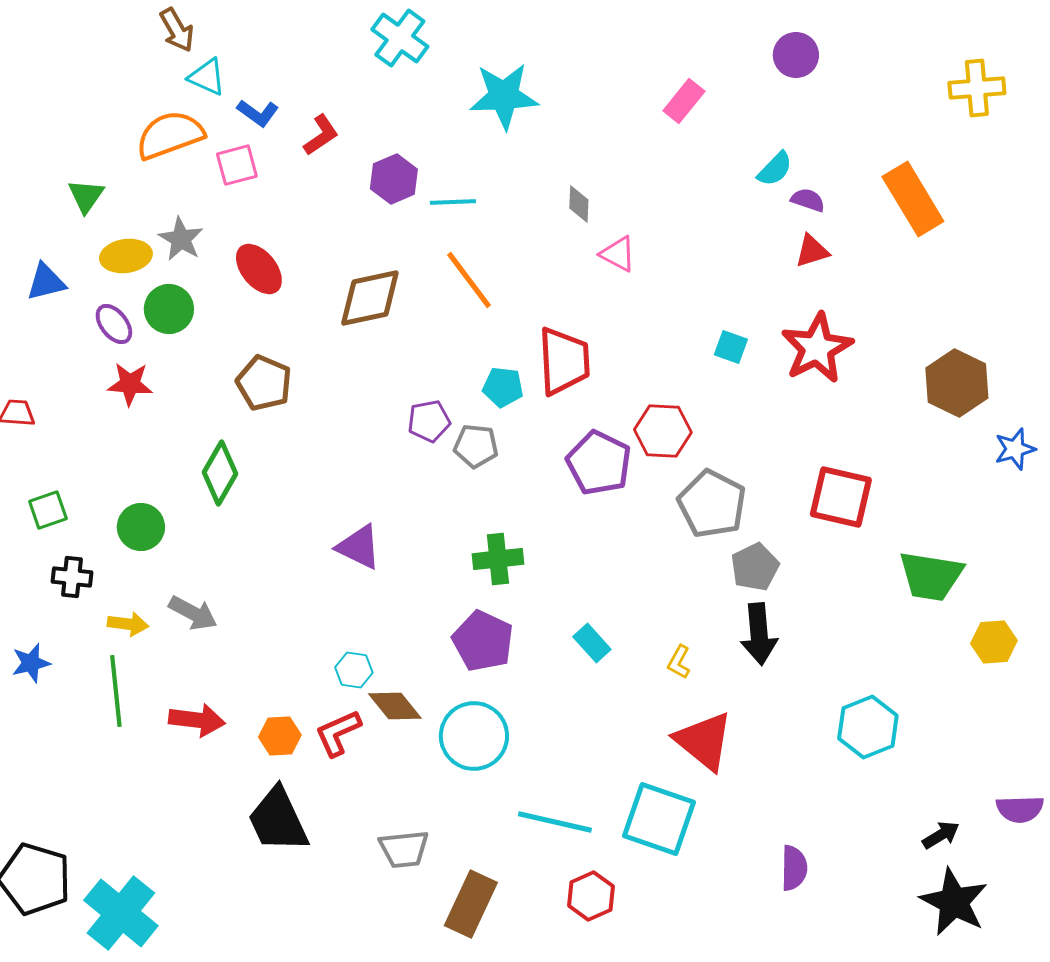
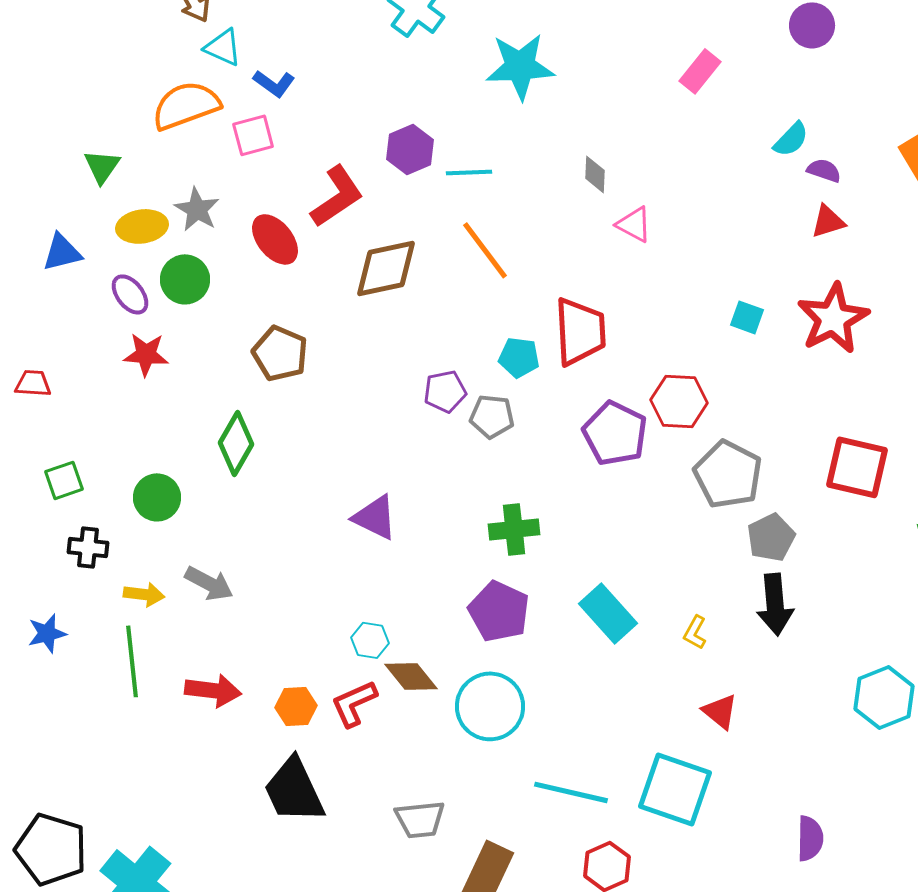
red L-shape: (321, 135) -> (337, 196), moved, size x1.5
cyan rectangle: (592, 643) -> (608, 613), size x1.5
red triangle: (704, 741) -> (720, 711), size x0.6

